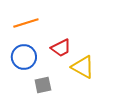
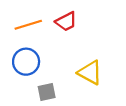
red trapezoid: (61, 48) -> (66, 22), moved

